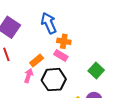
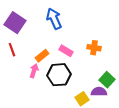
orange cross: (64, 41) -> (94, 48), moved
green square: (96, 71) -> (107, 80), moved

